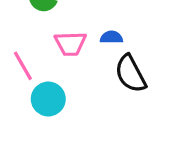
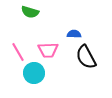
pink trapezoid: (70, 44) -> (48, 50), moved

